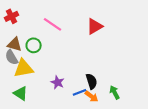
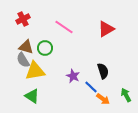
black semicircle: (92, 81) -> (103, 71), moved
purple star: (58, 82) -> (73, 76), moved
blue line: (80, 92) -> (91, 87), moved, turned 64

